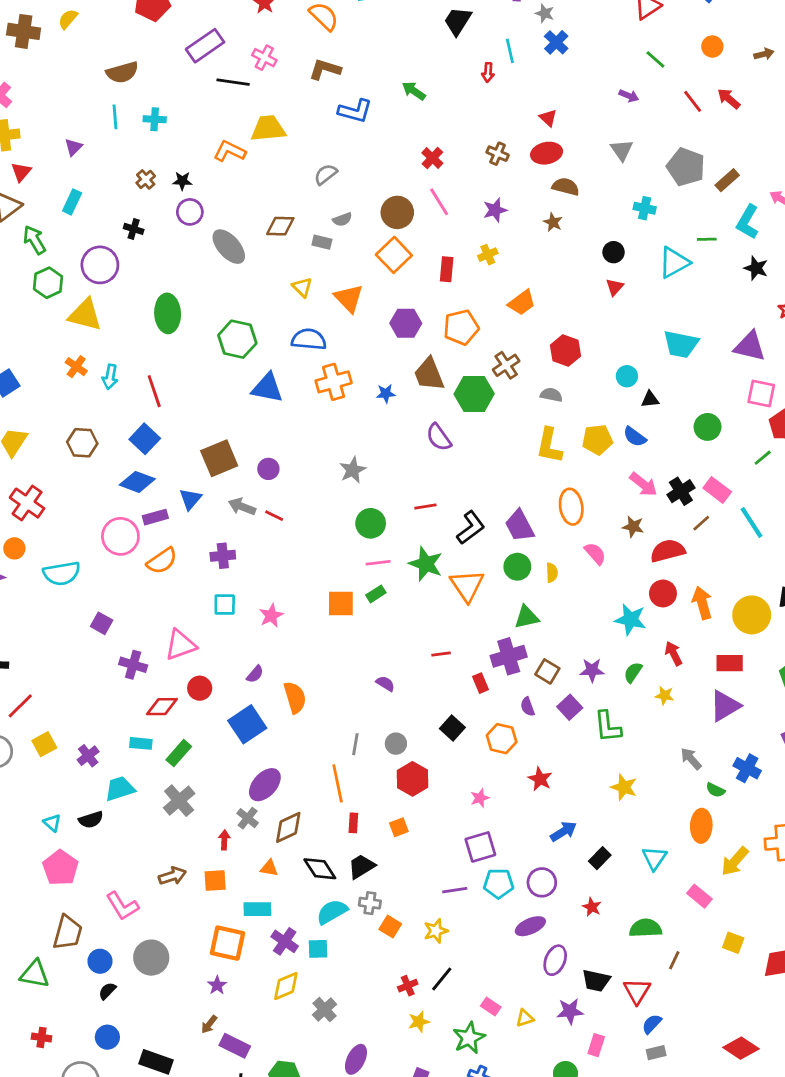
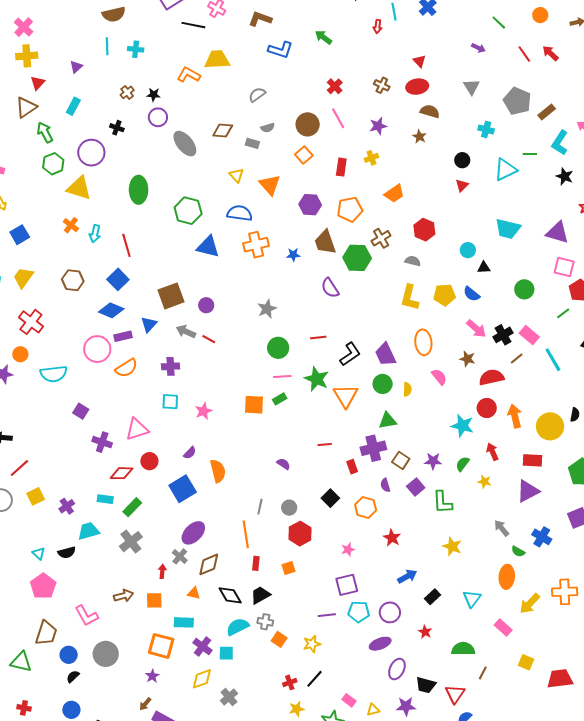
orange square: (394, 255) -> (304, 155), size x0.7

